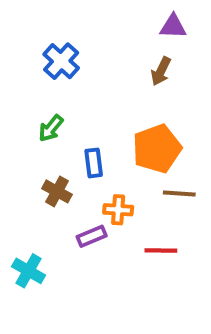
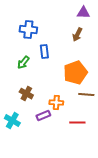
blue cross: (61, 61) -> (28, 30), turned -36
blue rectangle: (94, 163) -> (44, 52), moved
cyan cross: (29, 271) -> (12, 121), moved

